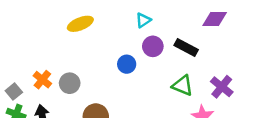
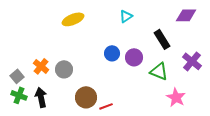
purple circle: (153, 46) -> (134, 57), moved
black rectangle: (186, 48) -> (162, 39), turned 30
purple cross: (222, 87) -> (192, 61), moved

